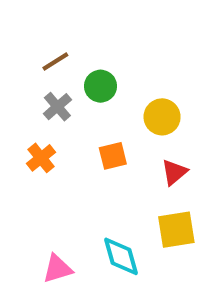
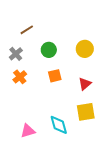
green circle: (101, 86) -> (49, 50), moved
gray cross: (57, 107) -> (16, 54), moved
yellow circle: (162, 117) -> (85, 49), moved

